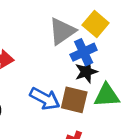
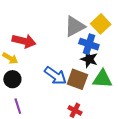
blue cross: (84, 52) -> (89, 44), turned 36
black star: (86, 72) -> (89, 59), turned 30

